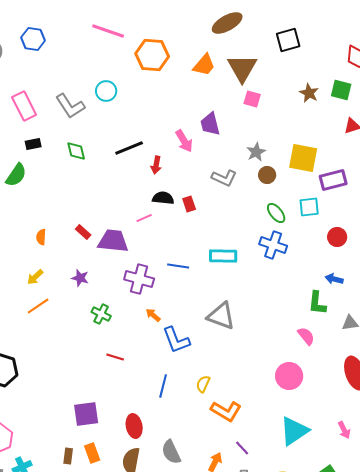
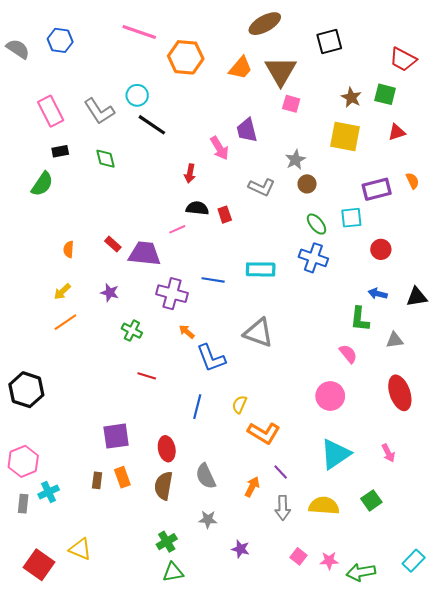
black line: (129, 148) -> (152, 125), moved, turned 56
yellow square: (303, 158) -> (345, 136), moved

